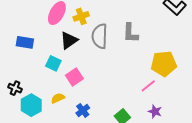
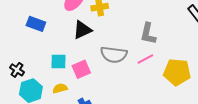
gray semicircle: (100, 36) -> (114, 55), moved, turned -95
cyan square: (53, 63) -> (59, 62), moved, turned -35
pink line: (148, 86) -> (145, 59), moved

